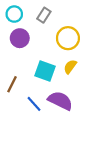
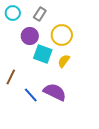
purple circle: (20, 38) -> (30, 36), moved
cyan square: (45, 71) -> (43, 54), moved

